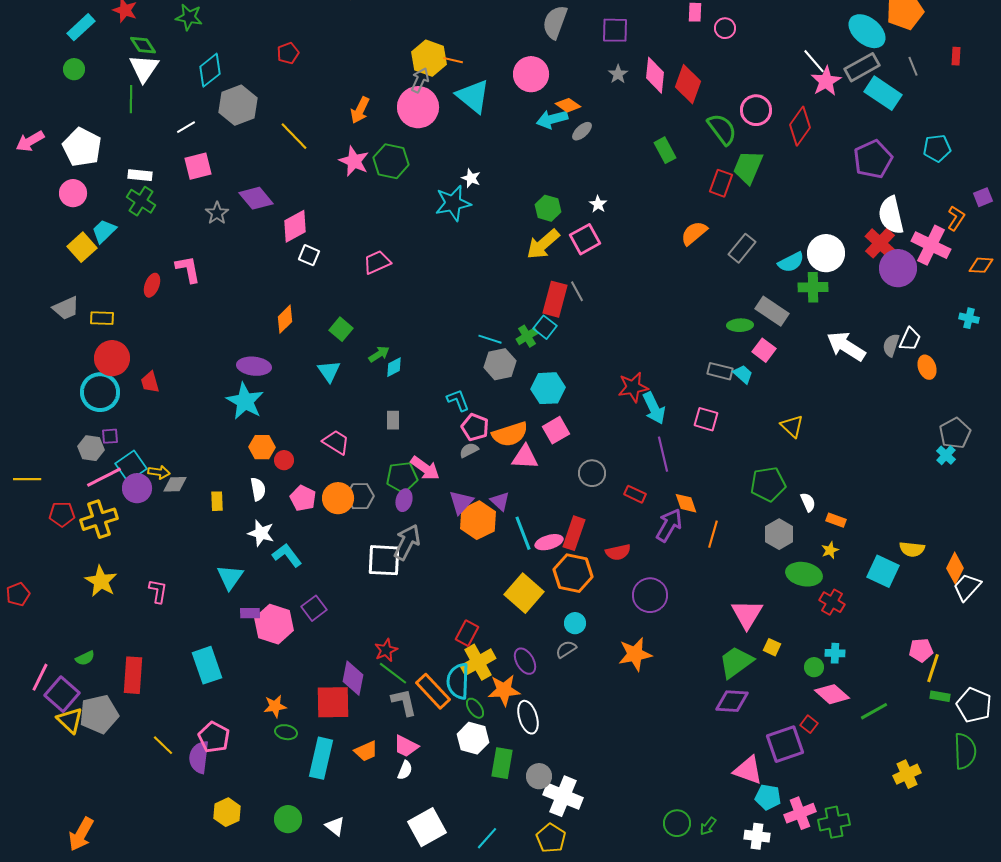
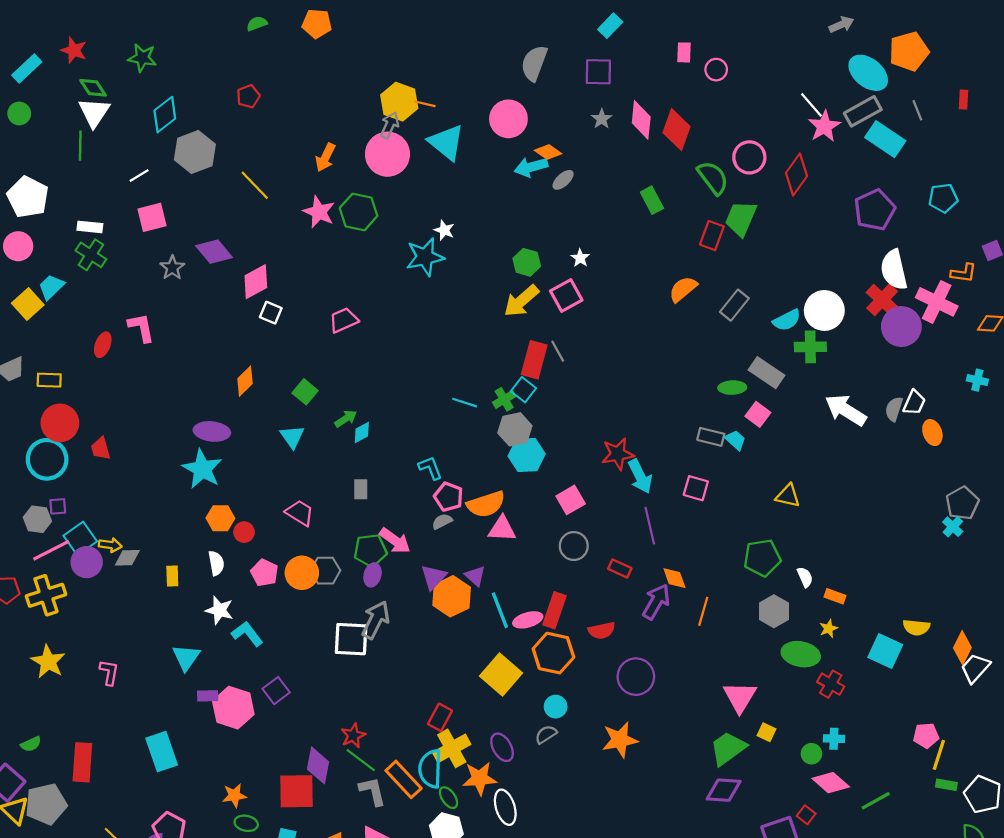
orange L-shape: (956, 218) -> (963, 273), turned 65
gray hexagon: (500, 364) -> (515, 429), moved
yellow triangle: (792, 426) -> (788, 496), turned -30
pink square: (556, 430) -> (571, 500), moved

